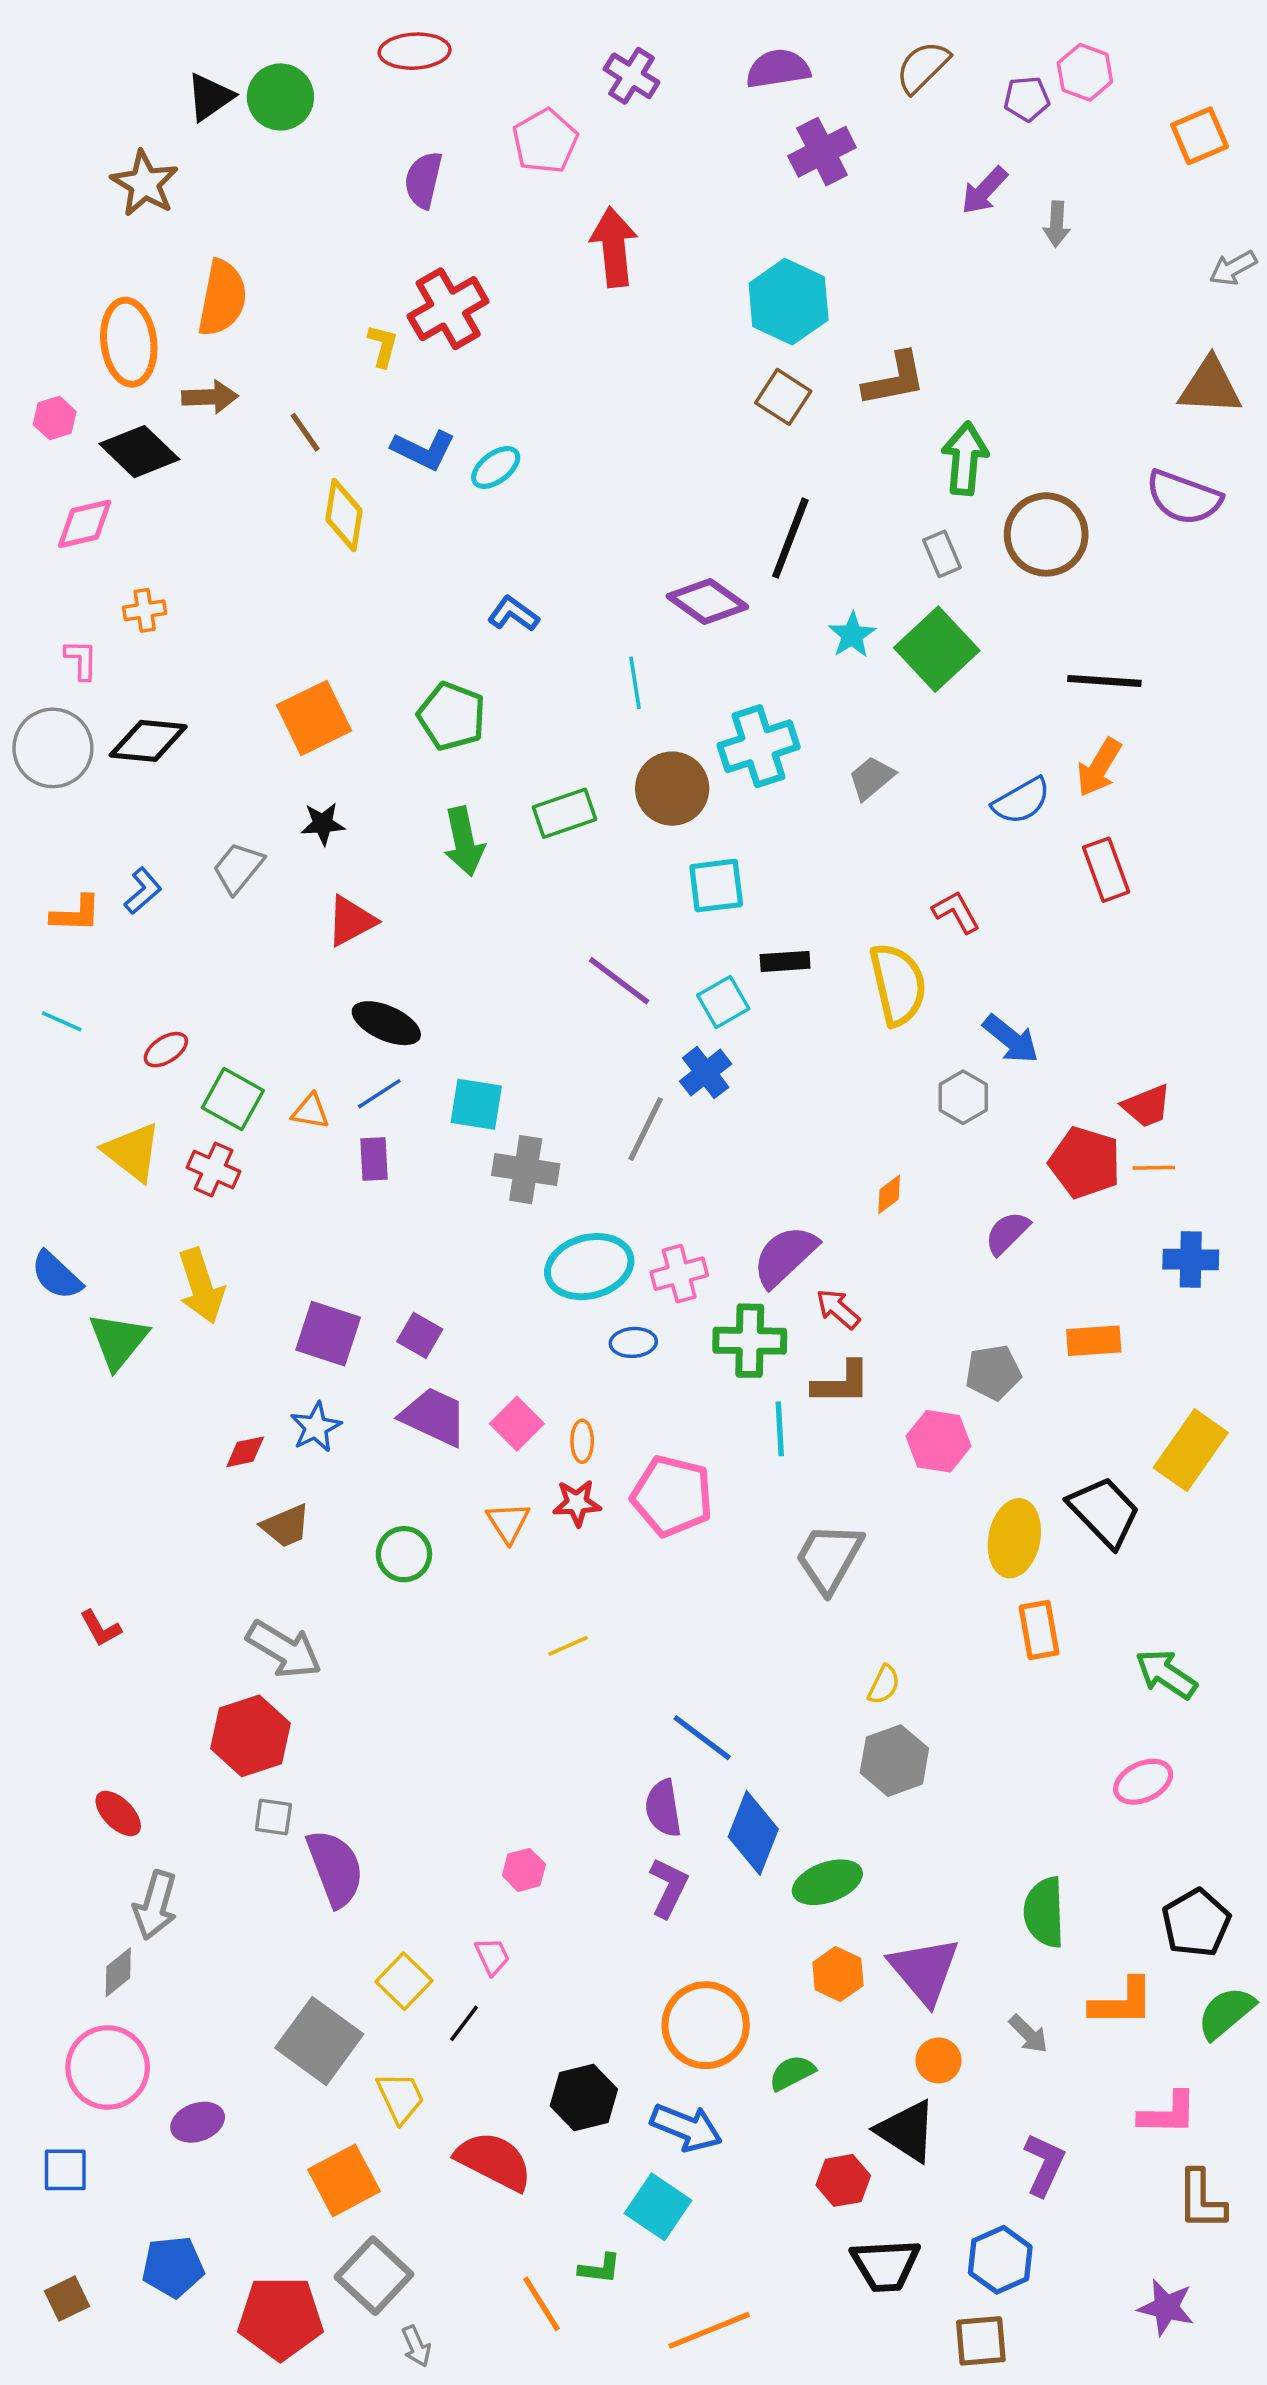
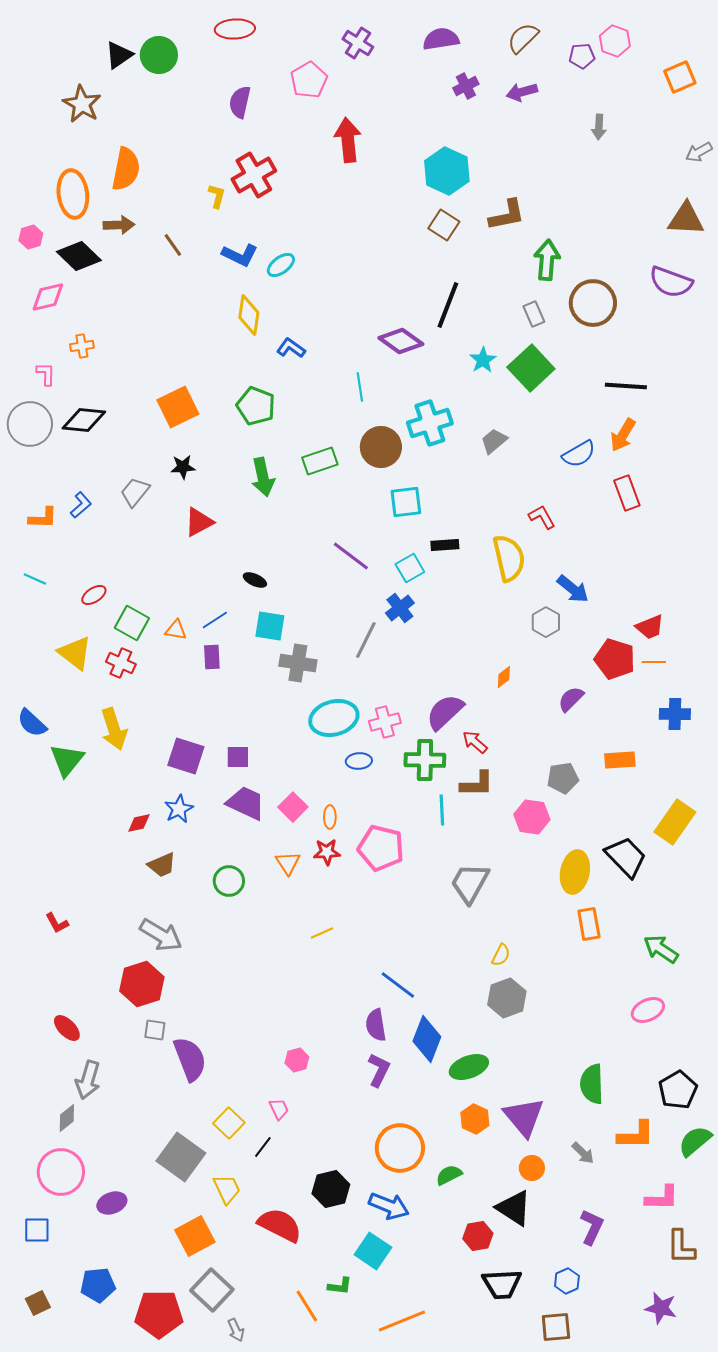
purple cross: (822, 152) -> (466, 86), size x0.7
purple arrow: (984, 190) -> (522, 92), moved, turned 32
yellow diamond: (344, 515) -> (249, 315), moved
black ellipse: (386, 1023) -> (255, 580), moved, size x0.6
purple square: (420, 1335) -> (238, 757), turned -30
blue hexagon: (1000, 2260) -> (567, 1281), size x0.7

